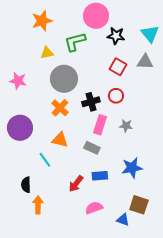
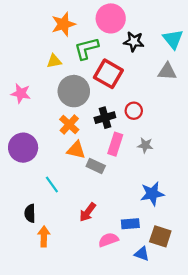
orange star: (42, 21) -> (63, 24), moved
red square: (118, 67) -> (108, 74), moved, size x1.4
orange triangle: (60, 140) -> (76, 150), moved
gray rectangle: (92, 148) -> (96, 166), moved
blue rectangle: (100, 176) -> (130, 224), moved

